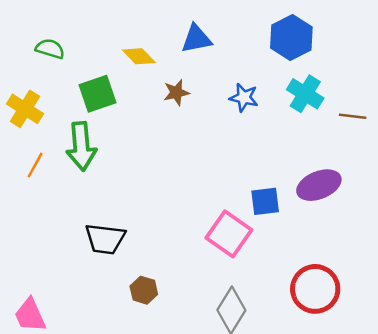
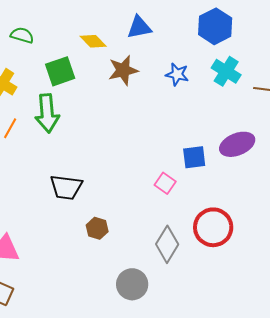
brown star: (176, 93) -> (123, 70), size x1.4
pink square: (229, 234) -> (165, 183), size x0.6
red circle: (315, 289) -> (213, 227), moved

